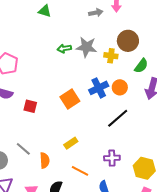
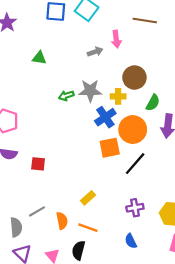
orange circle: (120, 87) -> (133, 130), size x1.6
blue cross: (99, 88) -> (105, 117), moved
orange square: (70, 99) -> (110, 148), moved, turned 30
gray line: (23, 149) -> (37, 211), turned -63
orange line: (80, 171) -> (88, 228), moved

